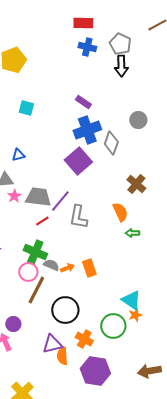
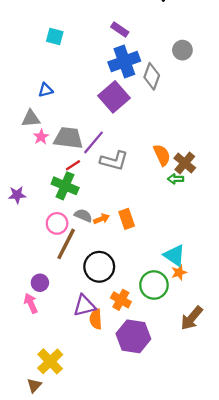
brown cross: (136, 184) -> (185, 163), moved
gray L-shape: (78, 217) -> (114, 161), turned -85
green cross: (35, 252) -> (65, 186), moved
brown arrow: (149, 371) -> (192, 318), moved, turned -40

